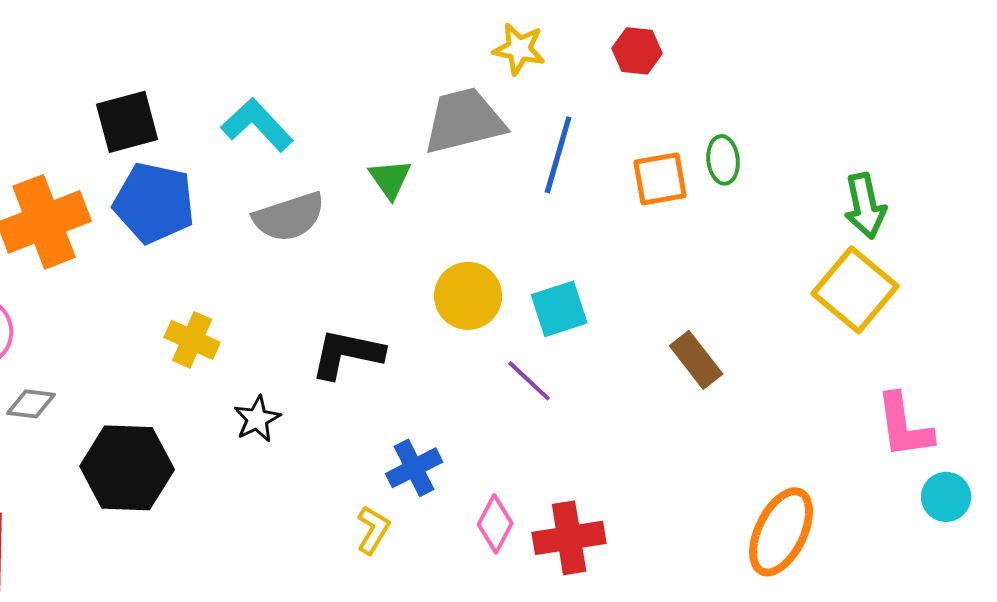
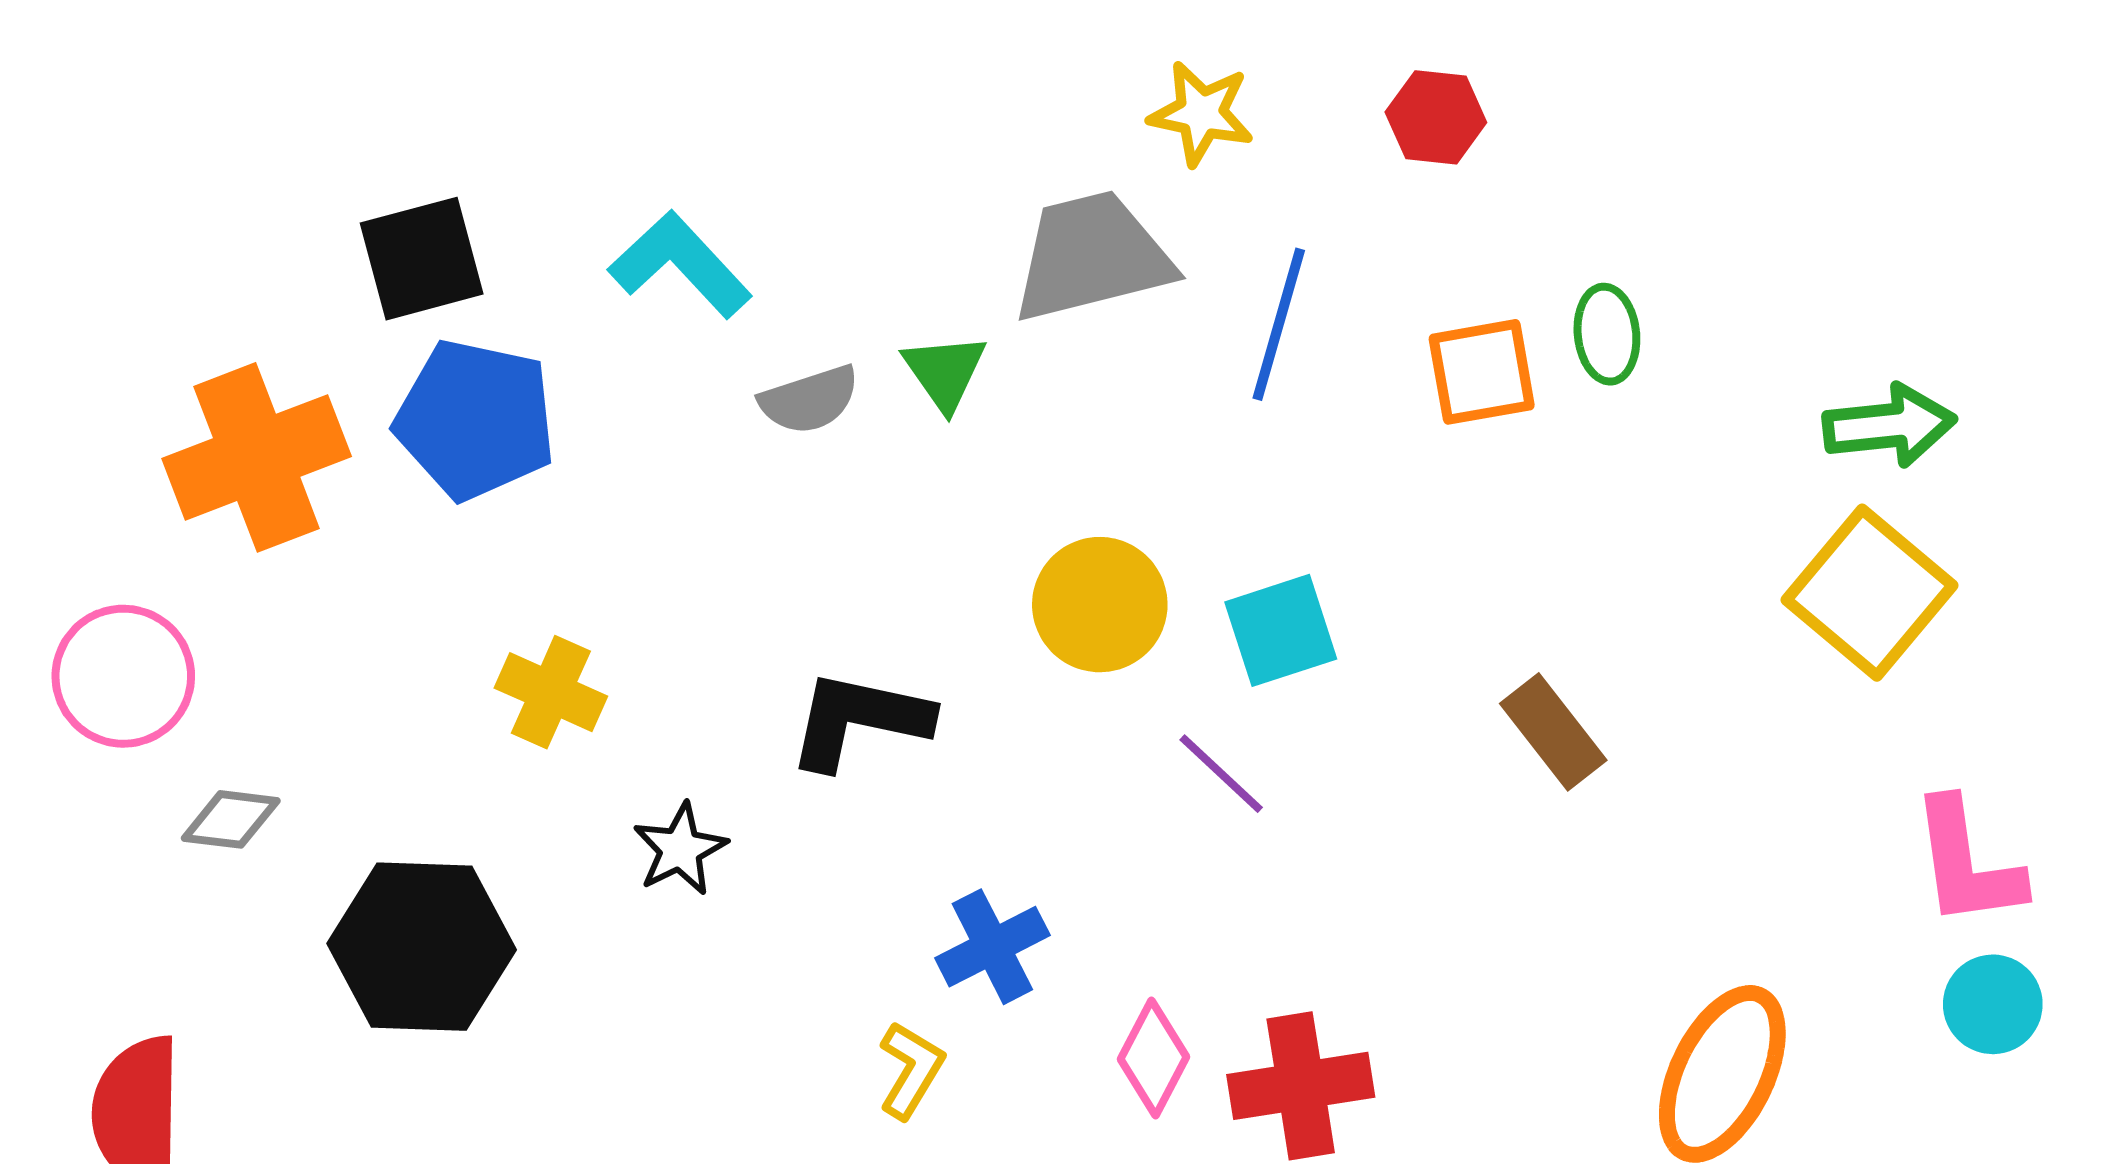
green arrow: (865, 206) -> (1889, 426), turned -84
gray semicircle: (289, 217) -> (809, 400), moved, size x0.7
cyan circle: (946, 497) -> (1993, 1004), moved

